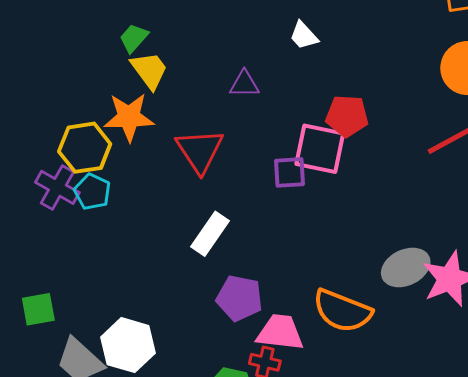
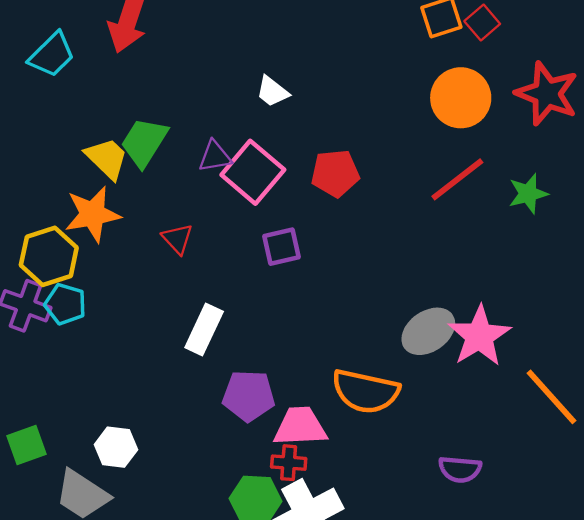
green trapezoid: (134, 38) -> (144, 142), moved, size x1.5
pink square: (320, 149) -> (253, 172), moved, turned 38
red triangle: (200, 151) -> (177, 239), size x0.6
white hexagon: (128, 345) -> (116, 447), moved, size x0.7

